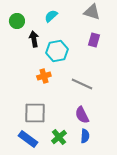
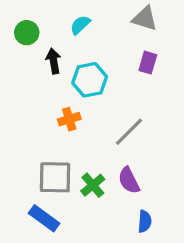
gray line: (82, 84) -> (129, 132), turned -70
blue semicircle: (85, 136) -> (145, 221), moved
green cross: (59, 137) -> (93, 185), moved

